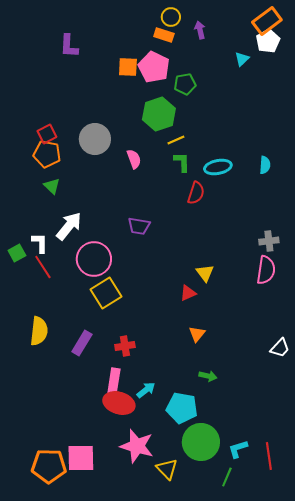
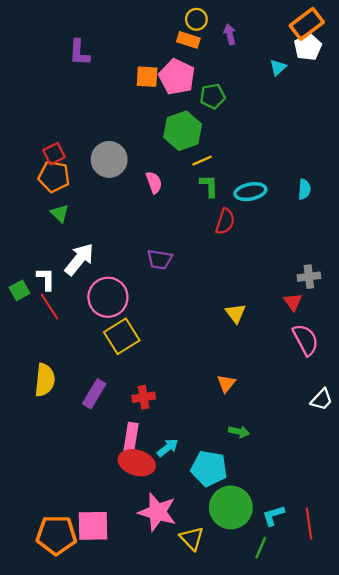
pink semicircle: (266, 270) -> (306, 340), moved, turned -36
red triangle: (188, 293) -> (293, 302), moved, turned -42

